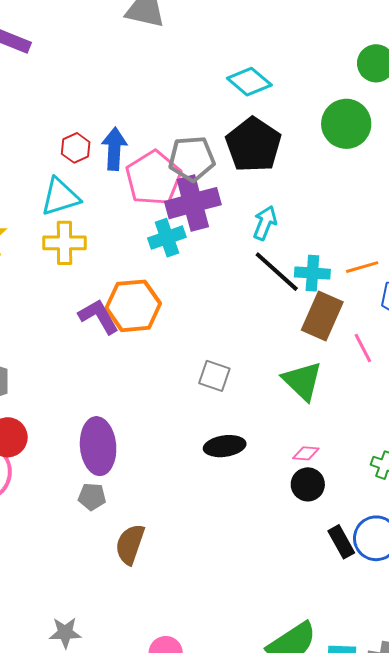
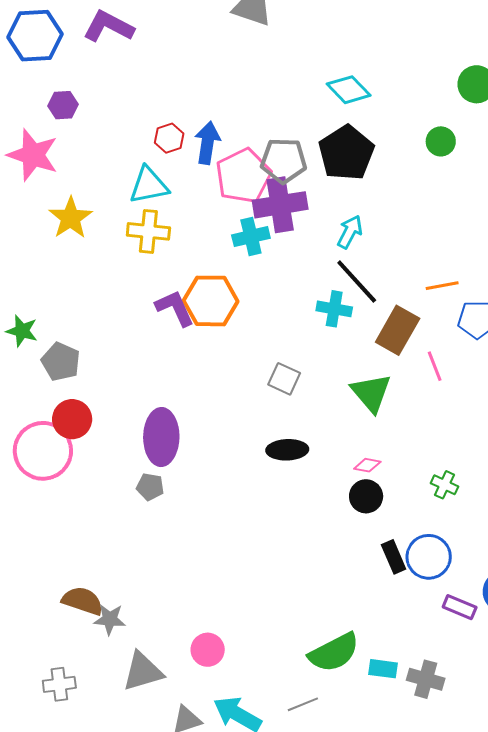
green circle: (346, 124) -> (441, 141), size x0.6
cyan cross: (312, 273) -> (334, 309), moved
brown semicircle: (130, 544) -> (83, 601), moved, turned 84

